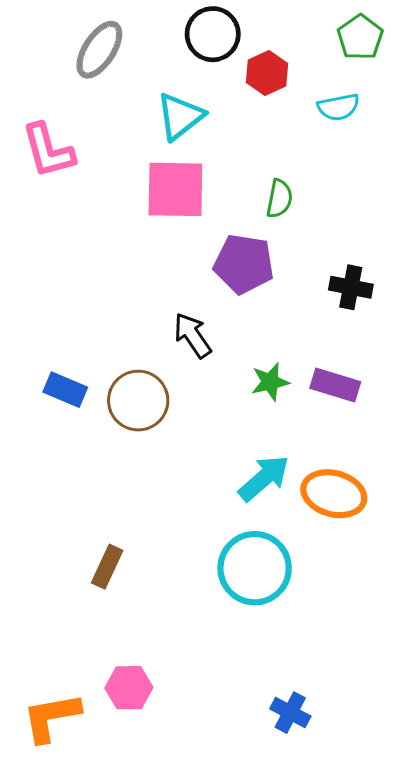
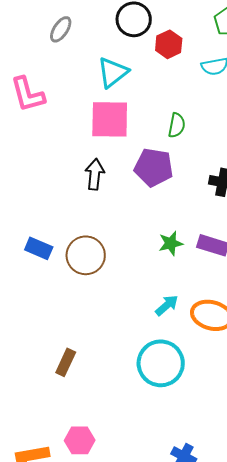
gray ellipse: (99, 50) -> (61, 29), size x0.7
black arrow: (193, 335) -> (95, 174), moved, turned 40
cyan arrow: (264, 478) -> (167, 305), size x0.7

